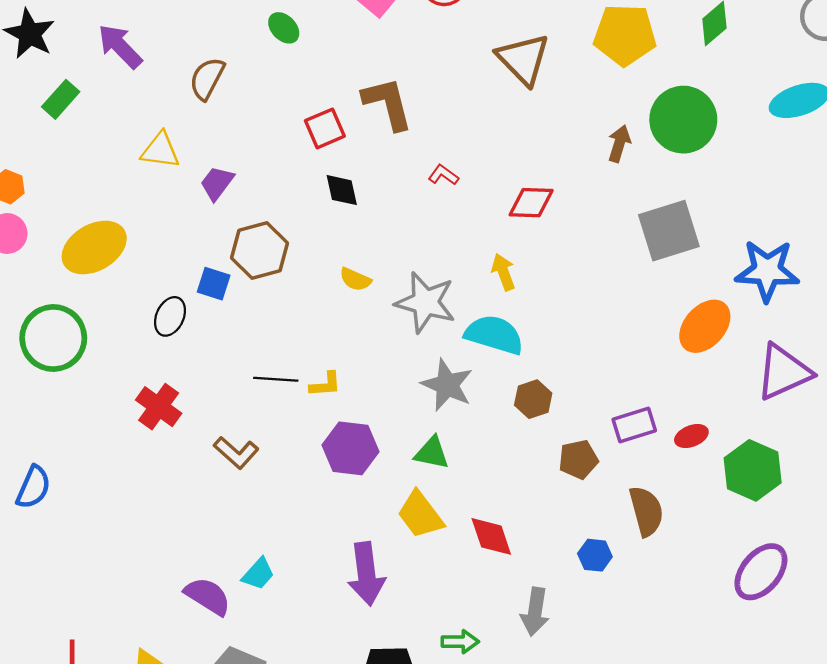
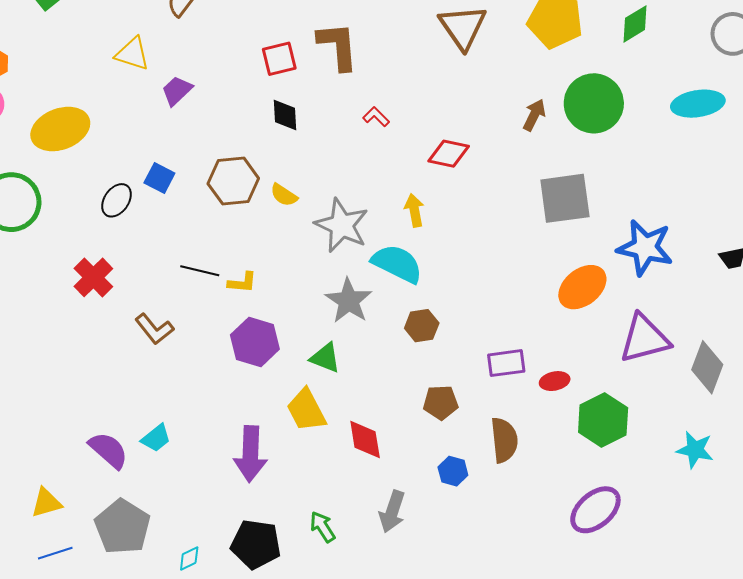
brown hexagon: (260, 251) -> (233, 181), moved
brown pentagon: (578, 459) -> (441, 402), moved
green arrow: (460, 642) -> (323, 527), turned -132

